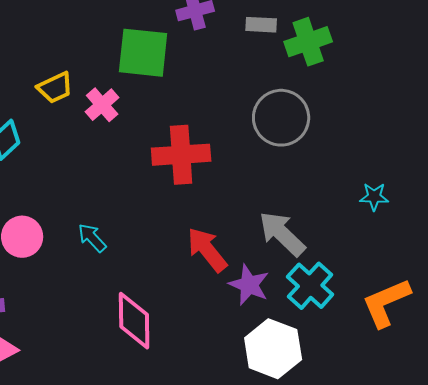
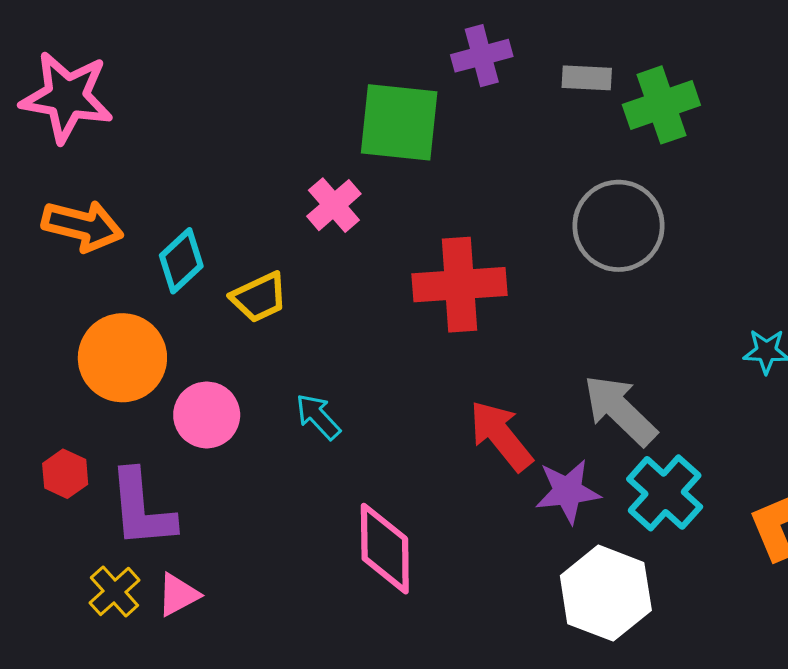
yellow trapezoid: (55, 88) -> (259, 297), moved
purple star: (249, 285) -> (568, 491), turned -30

